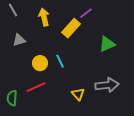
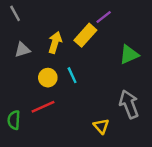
yellow arrow: (44, 17) -> (55, 42), moved, turned 30
gray arrow: (107, 85) -> (129, 104), turned -105
yellow triangle: (78, 94) -> (101, 126), moved

